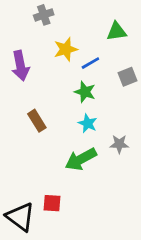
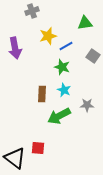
gray square: (127, 77) -> (93, 56), turned -32
brown rectangle: (37, 121) -> (42, 94), moved, turned 35

